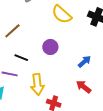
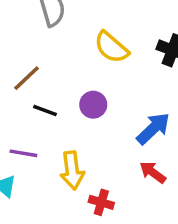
black line: (21, 58) -> (45, 111), moved
blue arrow: (85, 62) -> (153, 128), size x1.5

